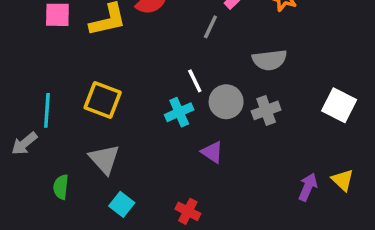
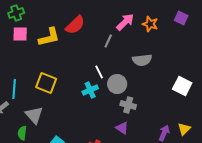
gray cross: (266, 110) -> (128, 105), moved, turned 35
purple triangle: (212, 152) -> (122, 128), moved
gray triangle: (104, 159) -> (34, 115), moved
yellow triangle: (343, 180) -> (184, 129), turned 32

